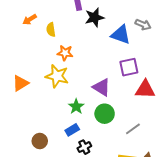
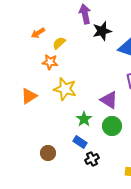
yellow semicircle: (51, 30) -> (59, 43), turned 56
orange star: (65, 53) -> (50, 62), moved
blue rectangle: (72, 130) -> (80, 142), turned 64

